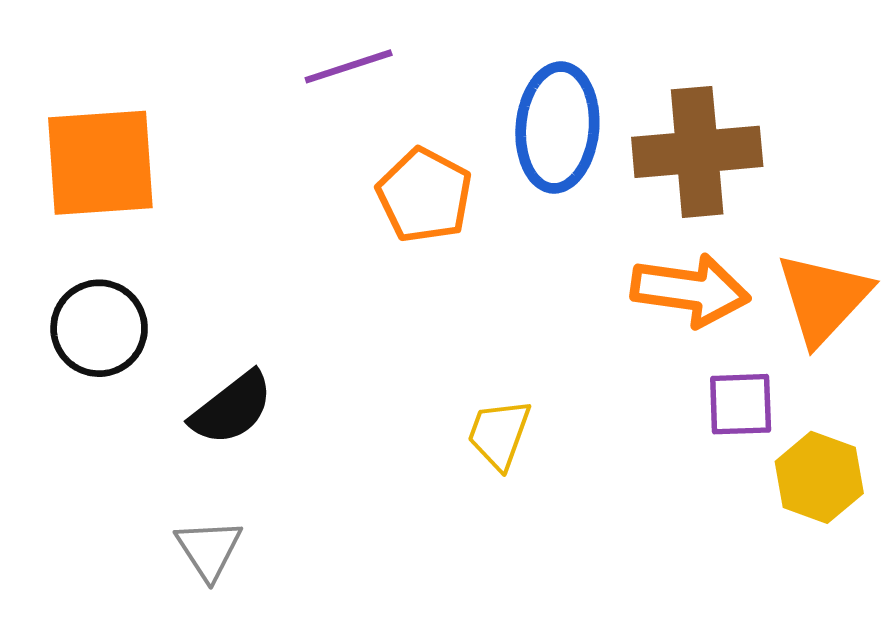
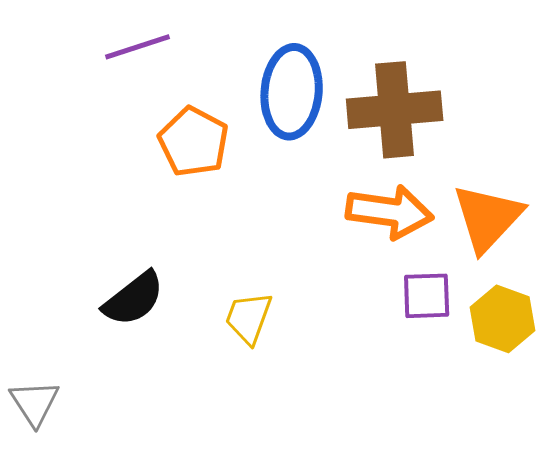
black semicircle: (232, 408) -> (134, 299), moved
yellow hexagon: (819, 477) -> (503, 319), moved

